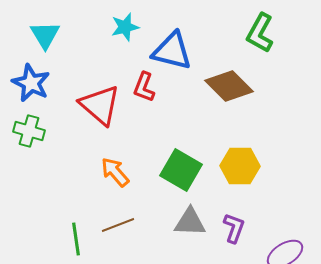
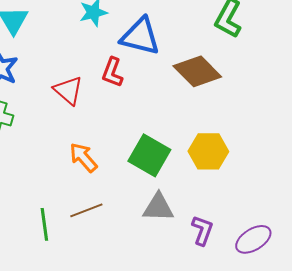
red triangle: (100, 105) -> (68, 90), size x0.7
purple L-shape: (234, 228) -> (202, 230), moved

